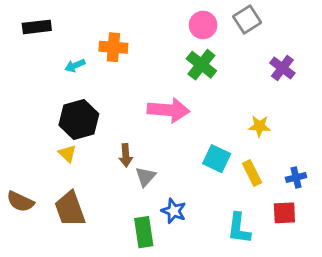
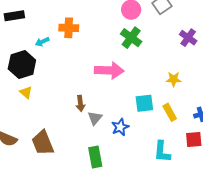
black hexagon: (79, 120) -> (22, 64), moved
yellow triangle: (67, 154) -> (26, 92), moved
cyan square: (217, 159) -> (144, 103), turned -30
blue star: (174, 211) -> (120, 127), moved, turned 30

